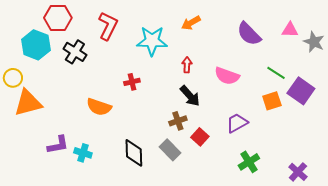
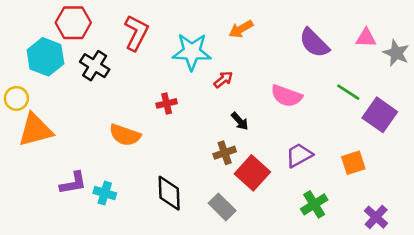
red arrow: (187, 65) -> (223, 79), moved, turned 49
black arrow: (190, 96) -> (240, 121), size x0.7
orange square: (272, 101) -> (353, 163), moved
red square: (200, 137) -> (252, 173), size x1.5
gray rectangle: (170, 150) -> (222, 207), moved

